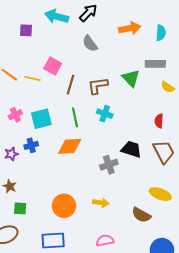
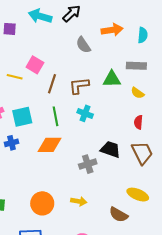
gray semicircle: (90, 43) -> (83, 45), moved
green triangle: (131, 78) -> (112, 79), turned -48
yellow semicircle: (168, 87) -> (138, 93), moved

